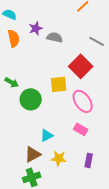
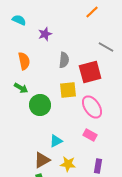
gray semicircle: (55, 37) -> (64, 60), moved, turned 84
orange semicircle: (14, 38) -> (24, 61), moved
red square: (81, 66) -> (90, 72), turned 30

